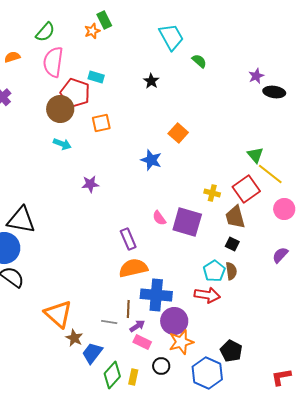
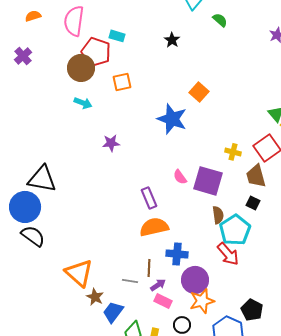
blue star: (151, 160) -> (172, 119), size x1.4
cyan pentagon: (214, 271) -> (235, 230), size x1.4
brown semicircle: (231, 271) -> (218, 215), moved
blue cross: (156, 295) -> (177, 254), size x0.7
red arrow: (207, 295) -> (228, 254), turned 40

